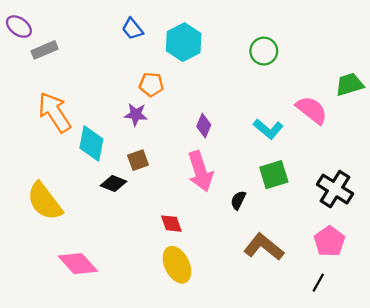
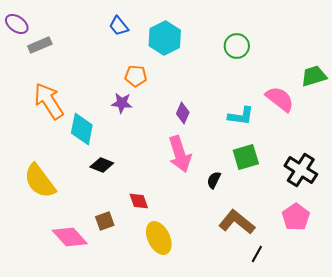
cyan L-shape: (268, 129) -> (241, 116), turned -32
brown square: (138, 160) -> (105, 221), moved
red diamond: (171, 224) -> (139, 201), moved
black line: (318, 283) -> (257, 254), moved

